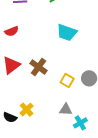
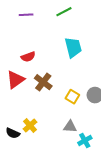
red semicircle: (12, 31) -> (28, 57), moved
cyan trapezoid: (67, 32) -> (73, 47), turned -125

